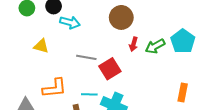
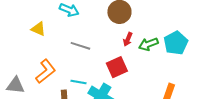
red square: (110, 69) -> (117, 67), moved
orange L-shape: (54, 88) -> (46, 71), turned -40

